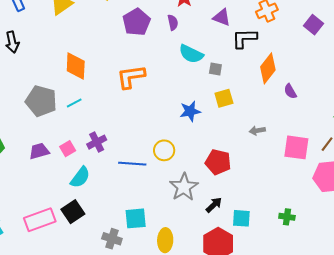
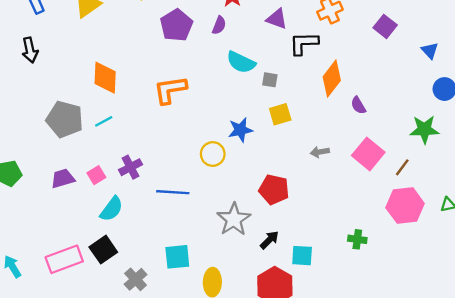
purple semicircle: (173, 22) -> (219, 25), turned 35
pink square: (296, 147) -> (368, 154), moved, turned 32
yellow circle: (164, 150) -> (213, 154), moved
green cross: (287, 217) -> (357, 239), moved
gray cross: (112, 239) -> (136, 279), moved, turned 30

